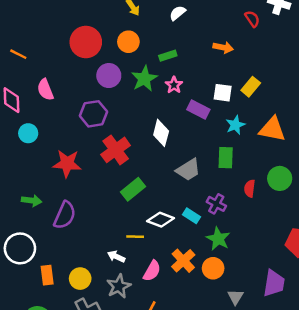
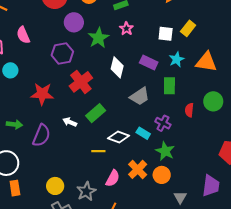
green star: (144, 79) -> (98, 38), moved
purple rectangle: (198, 110) -> (149, 63), moved
white arrow: (116, 256) -> (70, 122), moved
orange rectangle: (47, 275) -> (15, 188), moved

